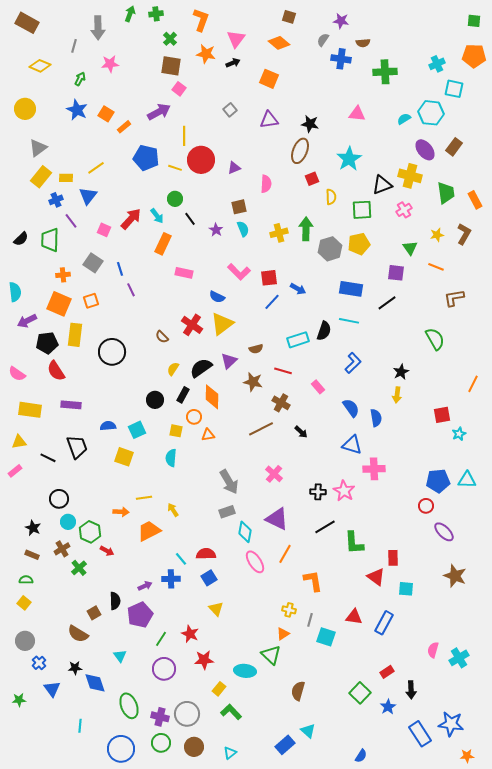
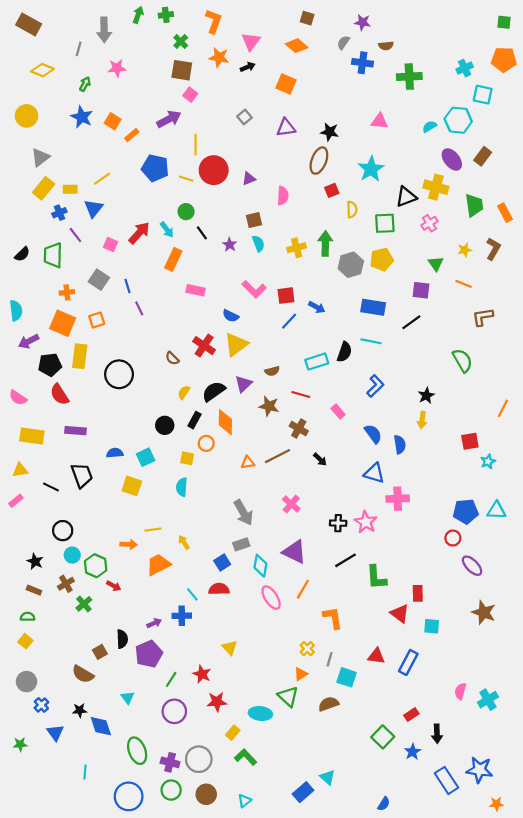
orange triangle: (208, 435) -> (248, 463), moved
blue square: (209, 578) -> (222, 562), moved
yellow cross: (289, 610) -> (307, 649), turned 32
brown semicircle: (298, 691) -> (328, 704), moved, turned 54

